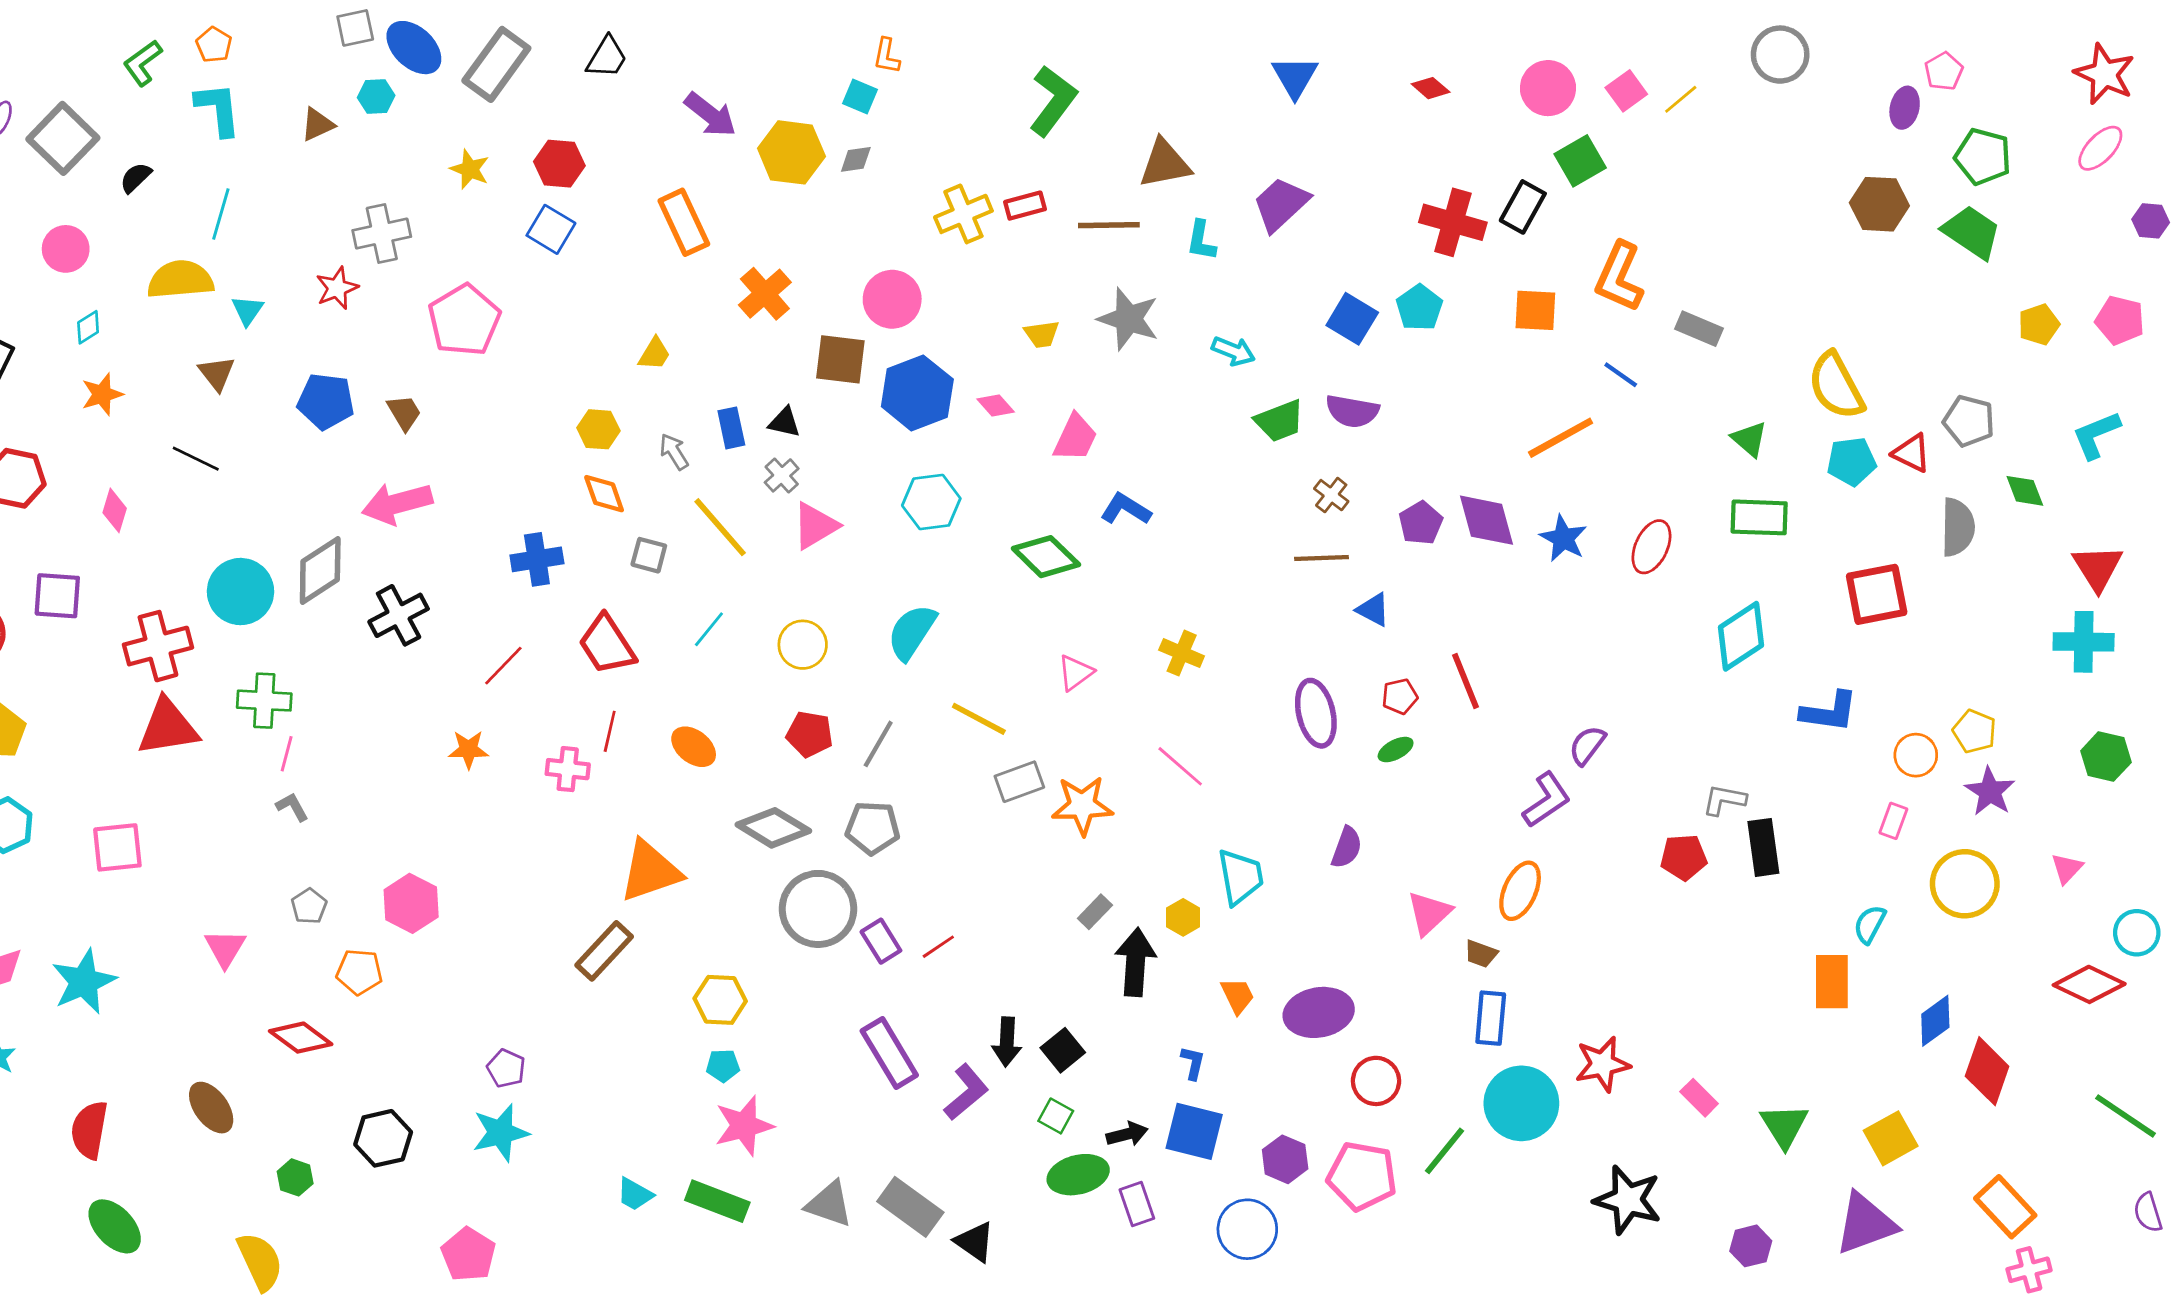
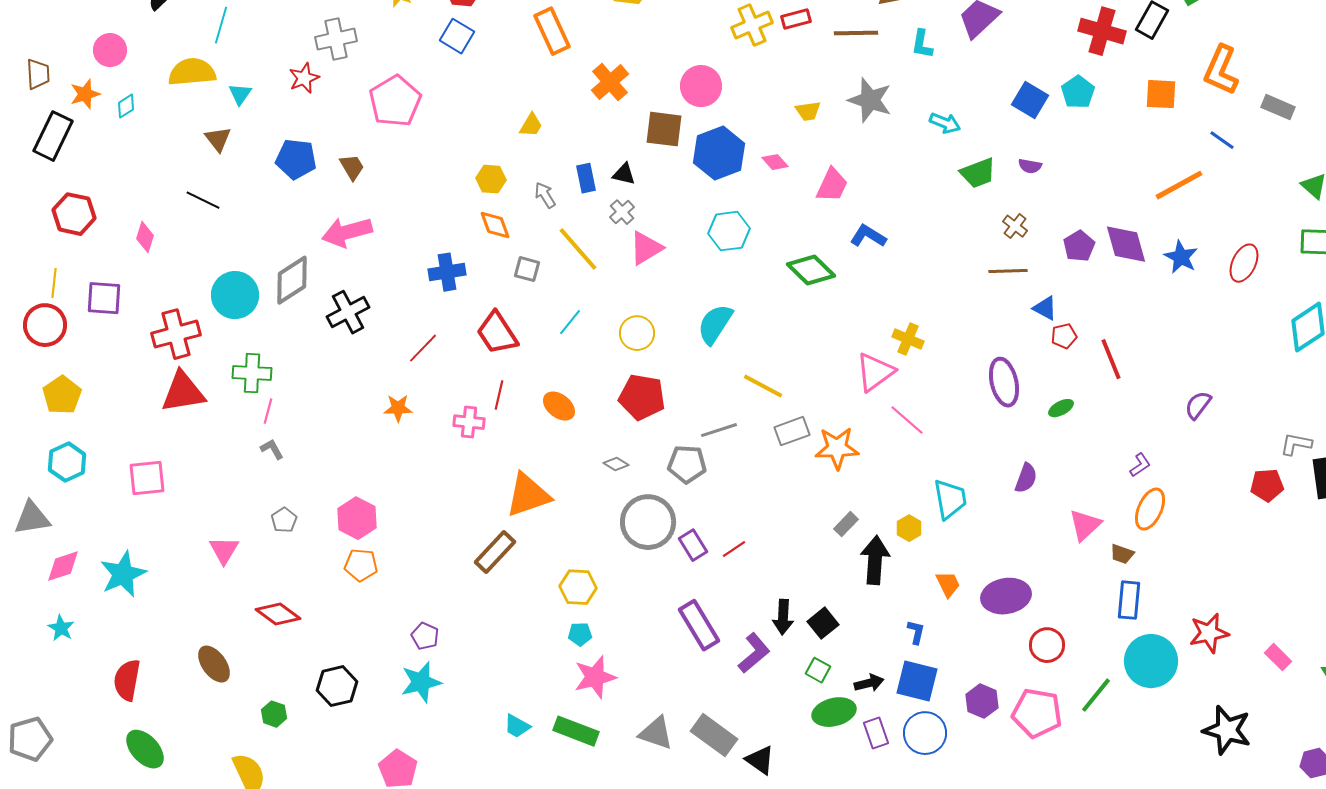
orange star: (102, 394) -> (85, 94), moved
purple semicircle: (1352, 411) -> (1030, 166), size x0.6
pink triangle: (1075, 673) -> (875, 372), moved, size x1.5
red pentagon: (1400, 696) -> (1064, 336), moved
red pentagon: (810, 734) -> (642, 397), size x1.4
gray line: (878, 744) -> (719, 430), moved, turned 42
purple L-shape: (1547, 800) -> (1140, 465), moved, size x0.6
gray diamond: (773, 828) -> (616, 464), size x0.5
orange pentagon: (359, 972) -> (361, 565), moved
blue circle: (1247, 1229) -> (925, 733), moved

